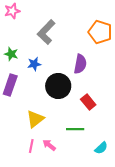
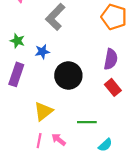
purple semicircle: (80, 64) -> (111, 59), moved
red rectangle: (88, 102) -> (113, 87), moved
cyan semicircle: (101, 148) -> (105, 145), moved

